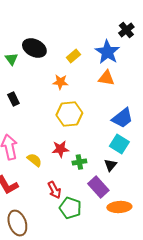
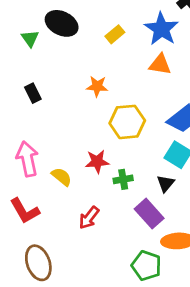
orange star: (60, 82) -> (97, 86), moved
yellow hexagon: (69, 114) -> (127, 122), moved
red arrow: (54, 190) -> (89, 218), turned 66
green pentagon: (70, 208) -> (146, 266), moved

